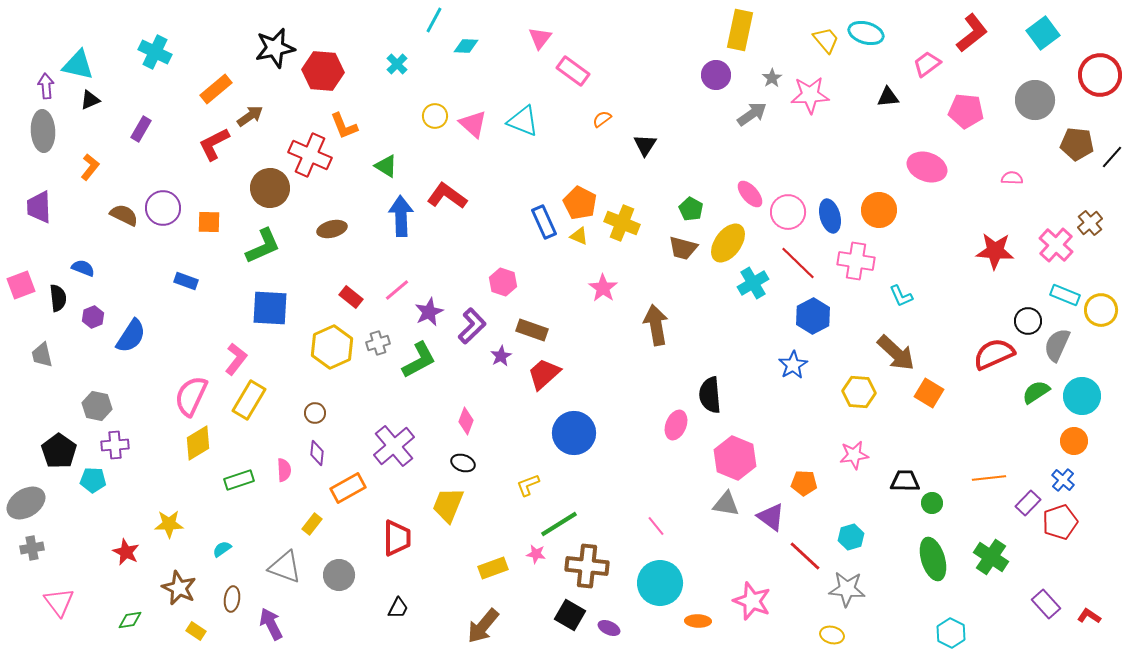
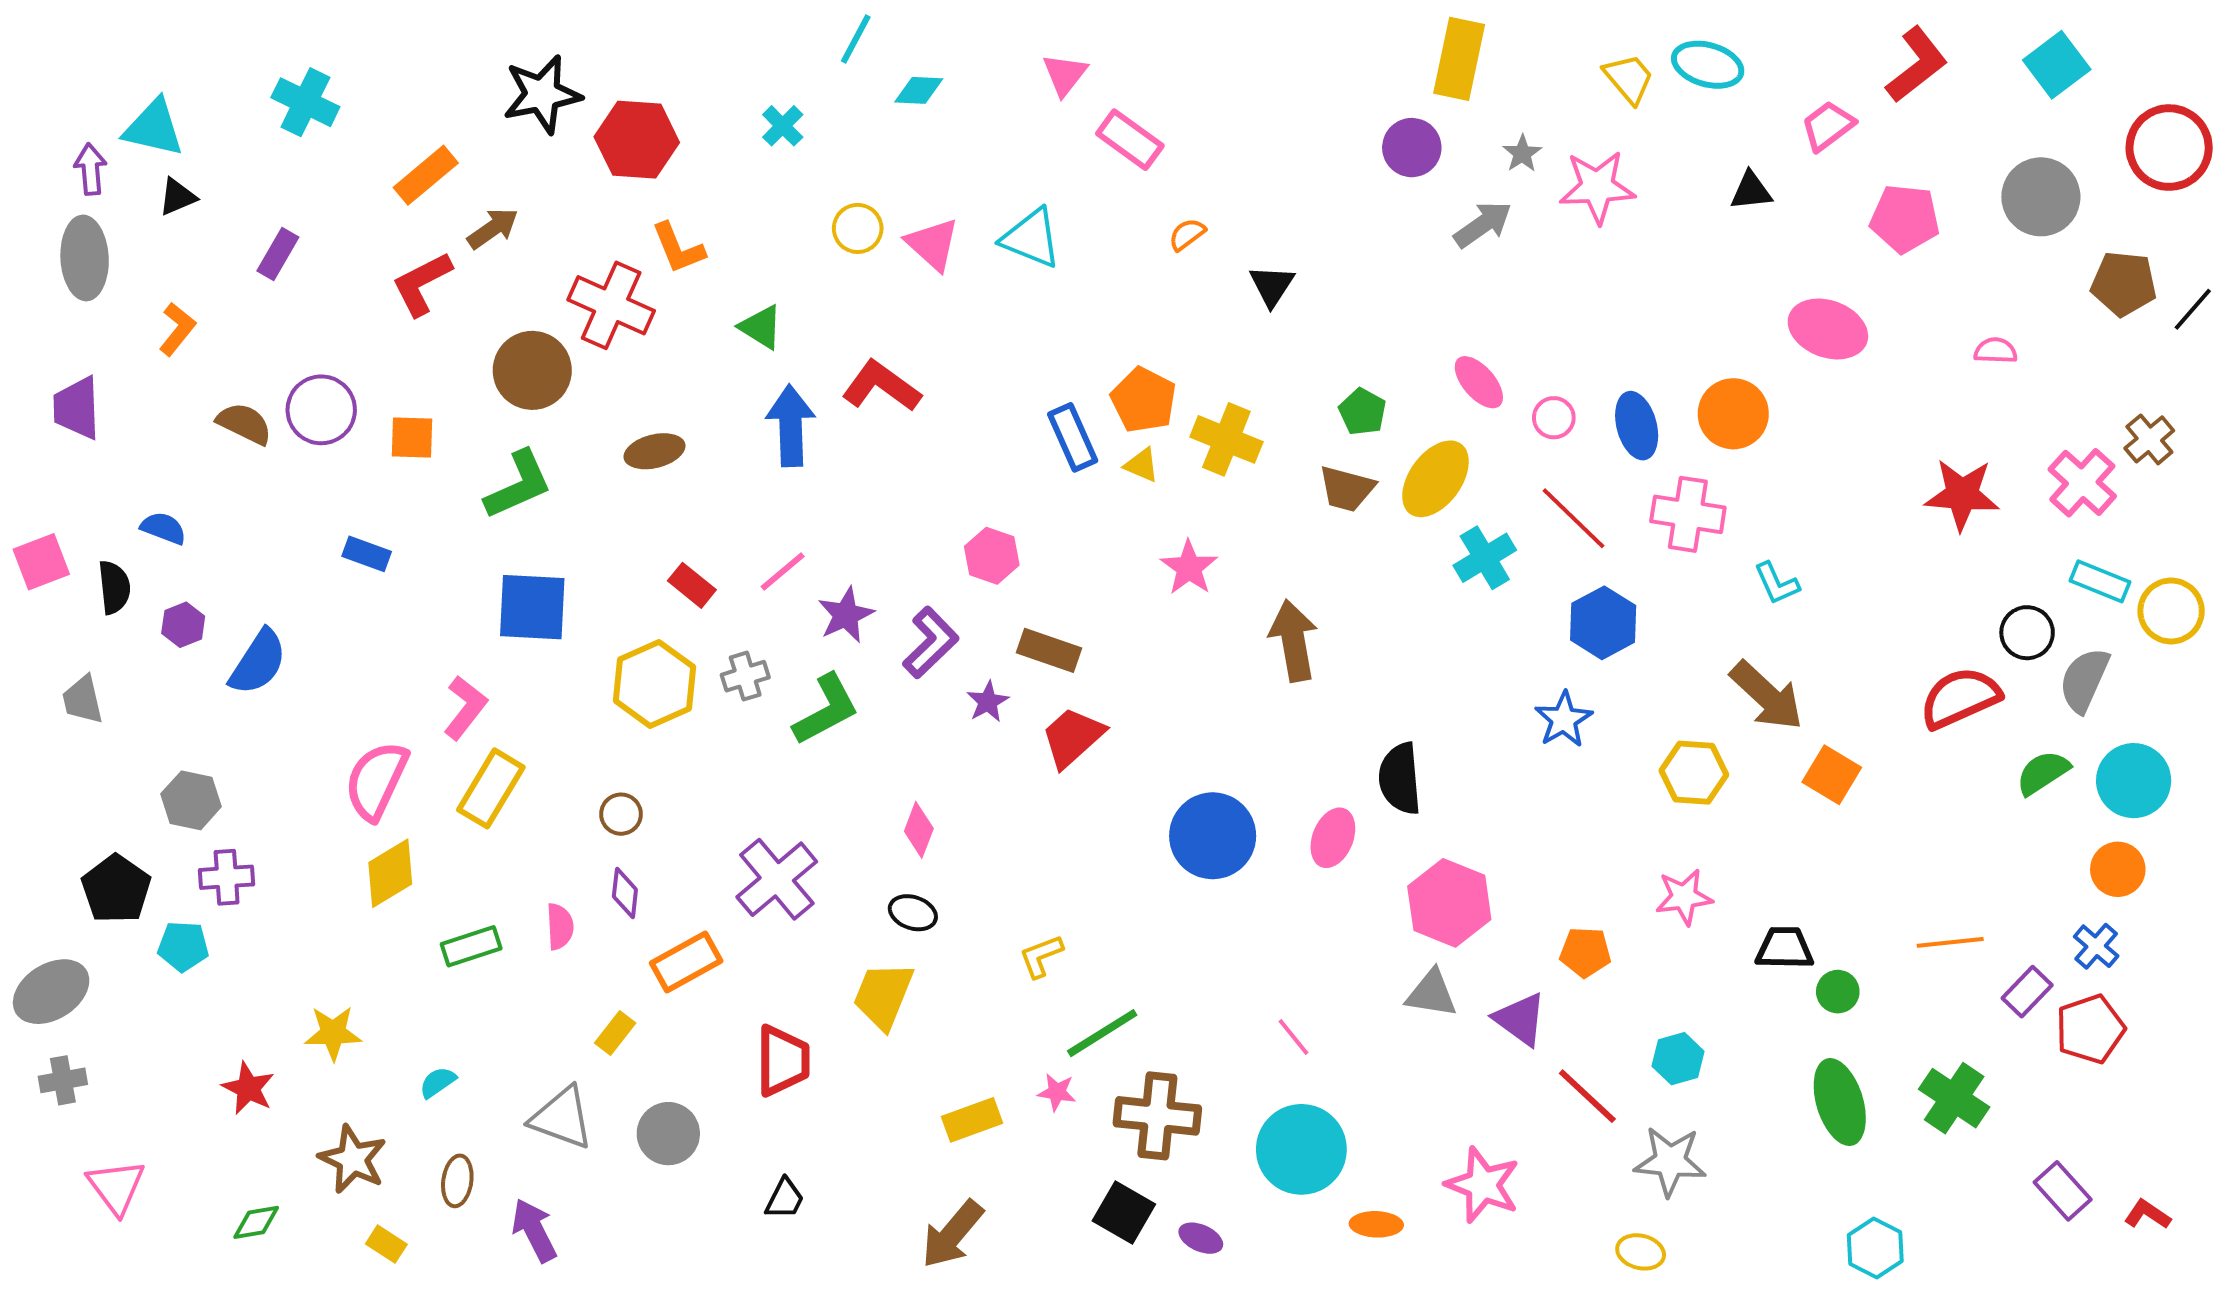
pink circle: (788, 212) -> (1554, 418), size x0.6
blue circle: (574, 433) -> (1213, 836), moved

